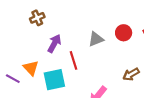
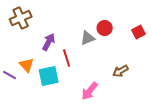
brown cross: (37, 18) -> (21, 18), moved, size x1.5
red circle: (124, 33) -> (105, 28), moved

